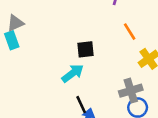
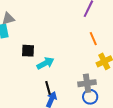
black square: (85, 49) -> (28, 51), moved

